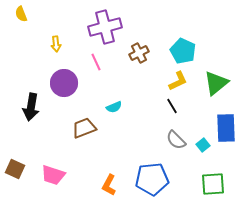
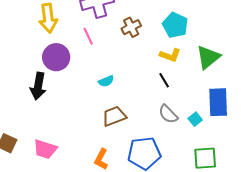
yellow arrow: (56, 44) -> (48, 18), size x1.8
yellow L-shape: (178, 81) -> (170, 55), turned 45
black arrow: (31, 107) -> (38, 86), moved
brown trapezoid: (84, 128) -> (114, 116), moved

